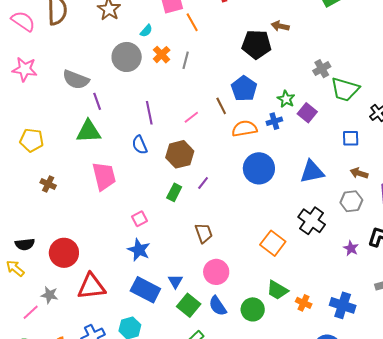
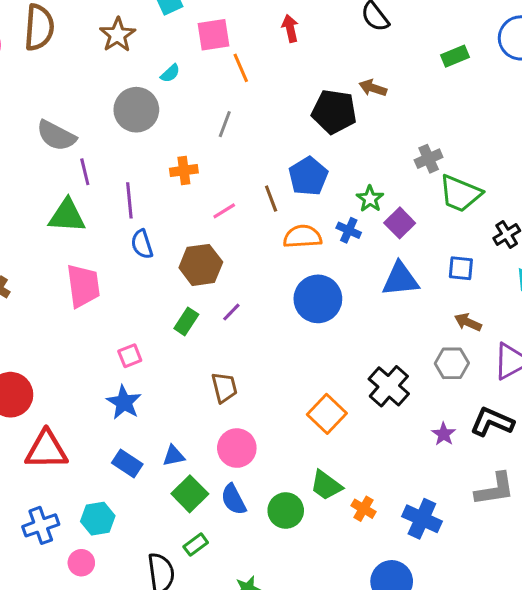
orange cross: (162, 55) -> (184, 171), moved, turned 30
purple line: (149, 113) -> (129, 200), moved
blue cross: (274, 121) -> (349, 230), turned 35
blue triangle: (312, 172) -> (400, 279), moved
blue triangle: (175, 281) -> (174, 456), turned 42
blue rectangle: (145, 290) -> (127, 464), size x0.7

